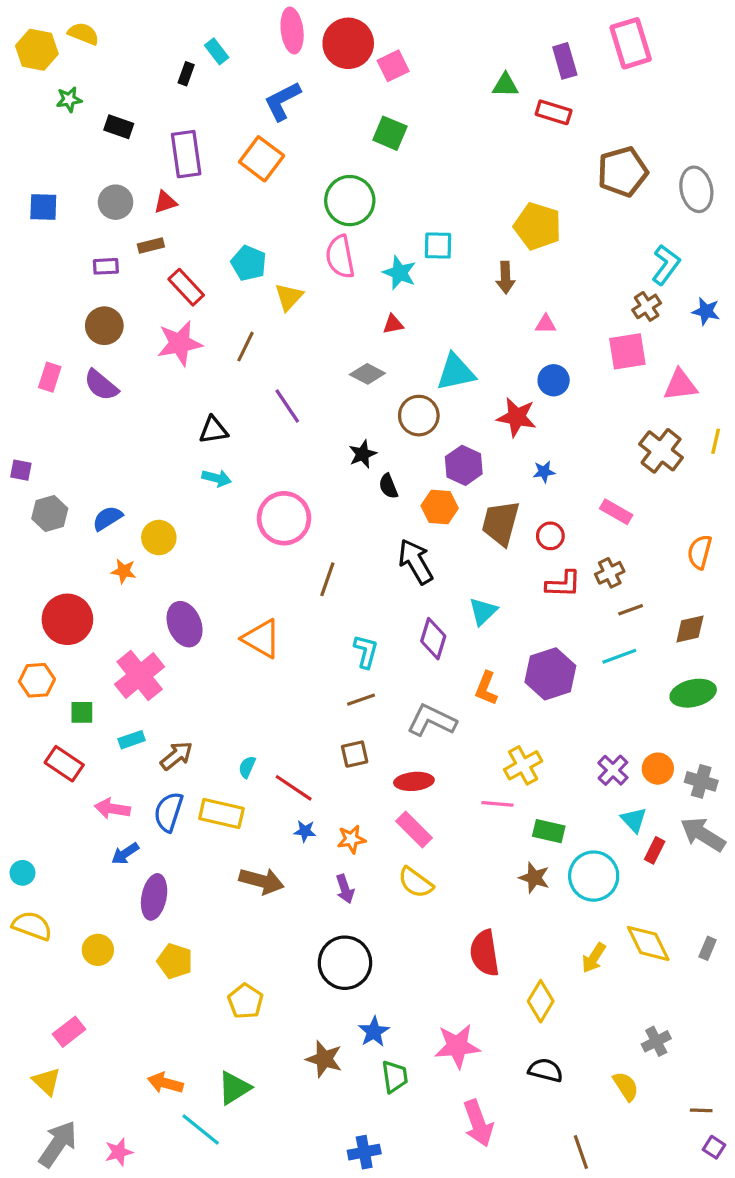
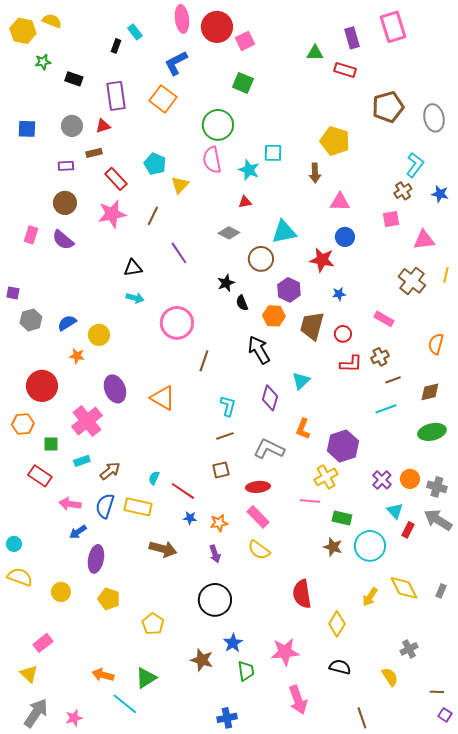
pink triangle: (546, 324) -> (340, 202), size x1.5
pink square: (627, 351) -> (391, 219), size x0.7
purple hexagon: (550, 674) -> (343, 446), moved

